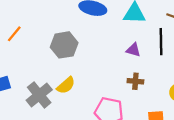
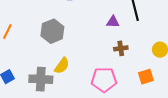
gray cross: (39, 95) -> (41, 79), turned -35

